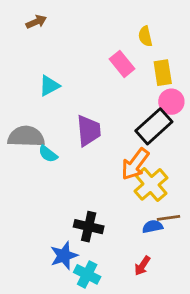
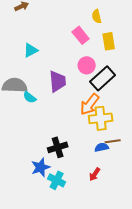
pink circle: (171, 102) -> (87, 65), moved
yellow cross: (151, 184) -> (101, 118), turned 35
black cross: (89, 227) -> (58, 147), turned -30

